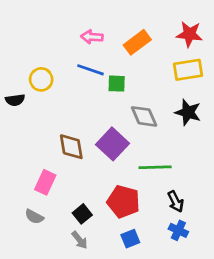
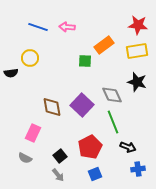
orange rectangle: (137, 42) -> (104, 45), moved
blue line: (91, 70) -> (38, 27), moved
gray diamond: (144, 116) -> (112, 95), moved
green line: (155, 167) -> (113, 122), turned 70
red pentagon: (123, 202) -> (90, 147), turned 30
black arrow: (176, 202) -> (128, 147), turned -42
blue cross: (178, 230) -> (138, 169), moved, turned -32

